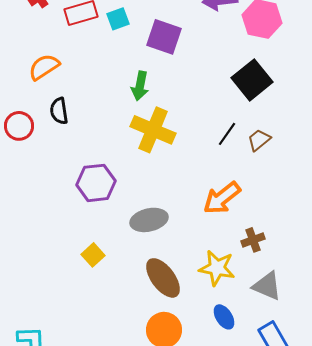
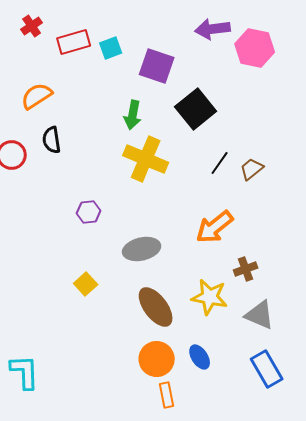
black square: (252, 80) -> (196, 109), moved
purple hexagon: (96, 183) -> (89, 212), size x0.6
blue ellipse: (224, 317) -> (200, 357), moved

